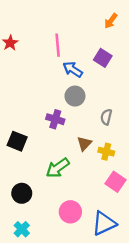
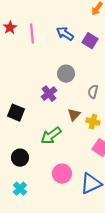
pink line: (58, 45) -> (32, 34), moved
blue arrow: (73, 69) -> (65, 34), moved
purple cross: (55, 119) -> (49, 94), turned 35

